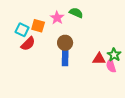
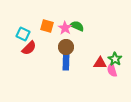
green semicircle: (76, 13) -> (77, 26), moved
pink star: (57, 18) -> (65, 28), moved
orange square: (38, 26) -> (47, 26), moved

